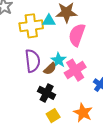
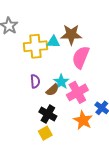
purple semicircle: (32, 61) -> (35, 81), size x0.6
orange star: (83, 113) -> (83, 120), moved
yellow square: (53, 116) -> (45, 133), moved

